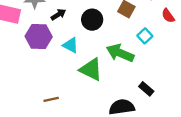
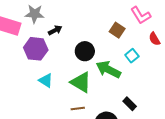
black circle: (92, 20) -> (85, 51), moved
cyan triangle: (71, 45) -> (46, 81), moved
brown line: (51, 99) -> (78, 108), moved

